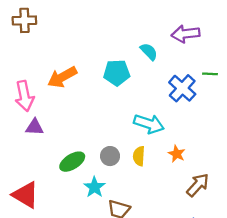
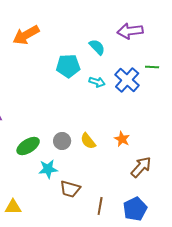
orange arrow: (62, 77) -> (26, 35), moved
cyan arrow: (149, 124) -> (97, 82), moved, size x0.6
yellow semicircle: (139, 156) -> (88, 141), turned -42
cyan star: (94, 187) -> (48, 169), turned 30

